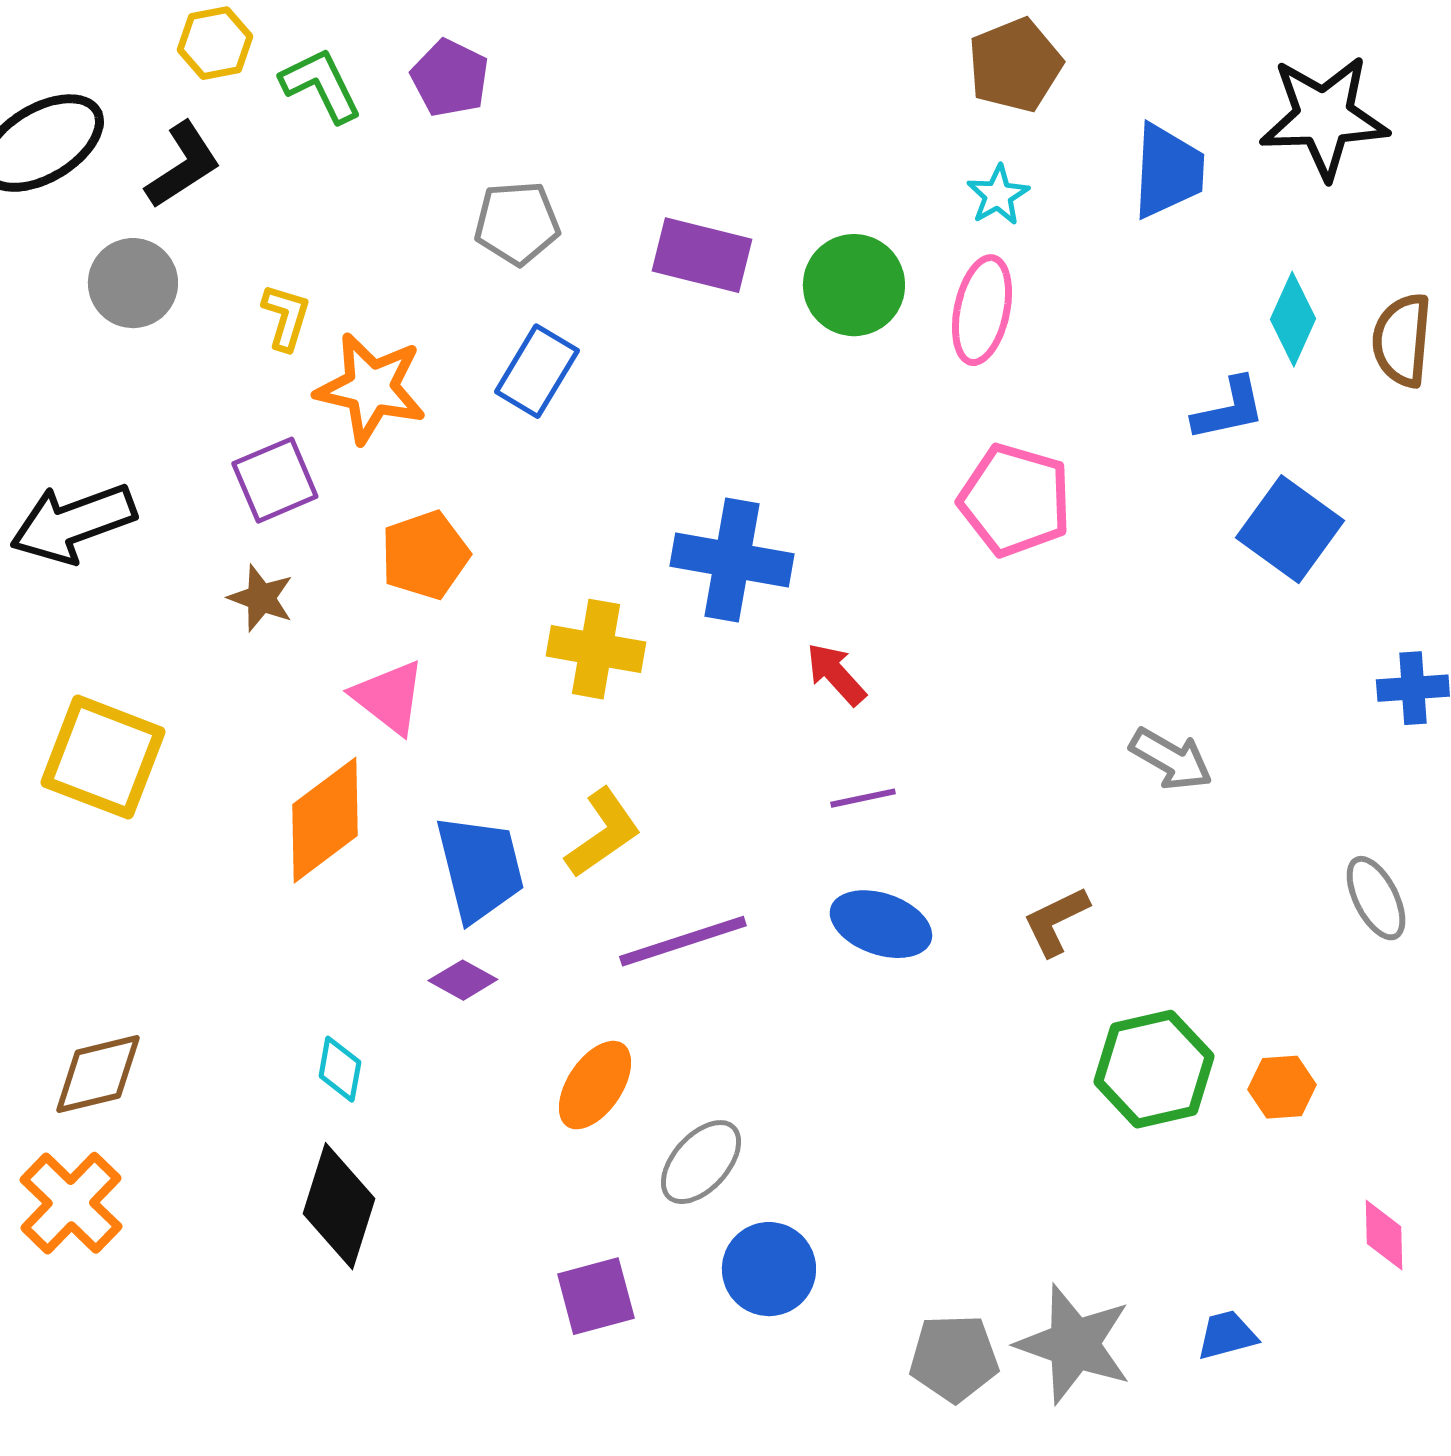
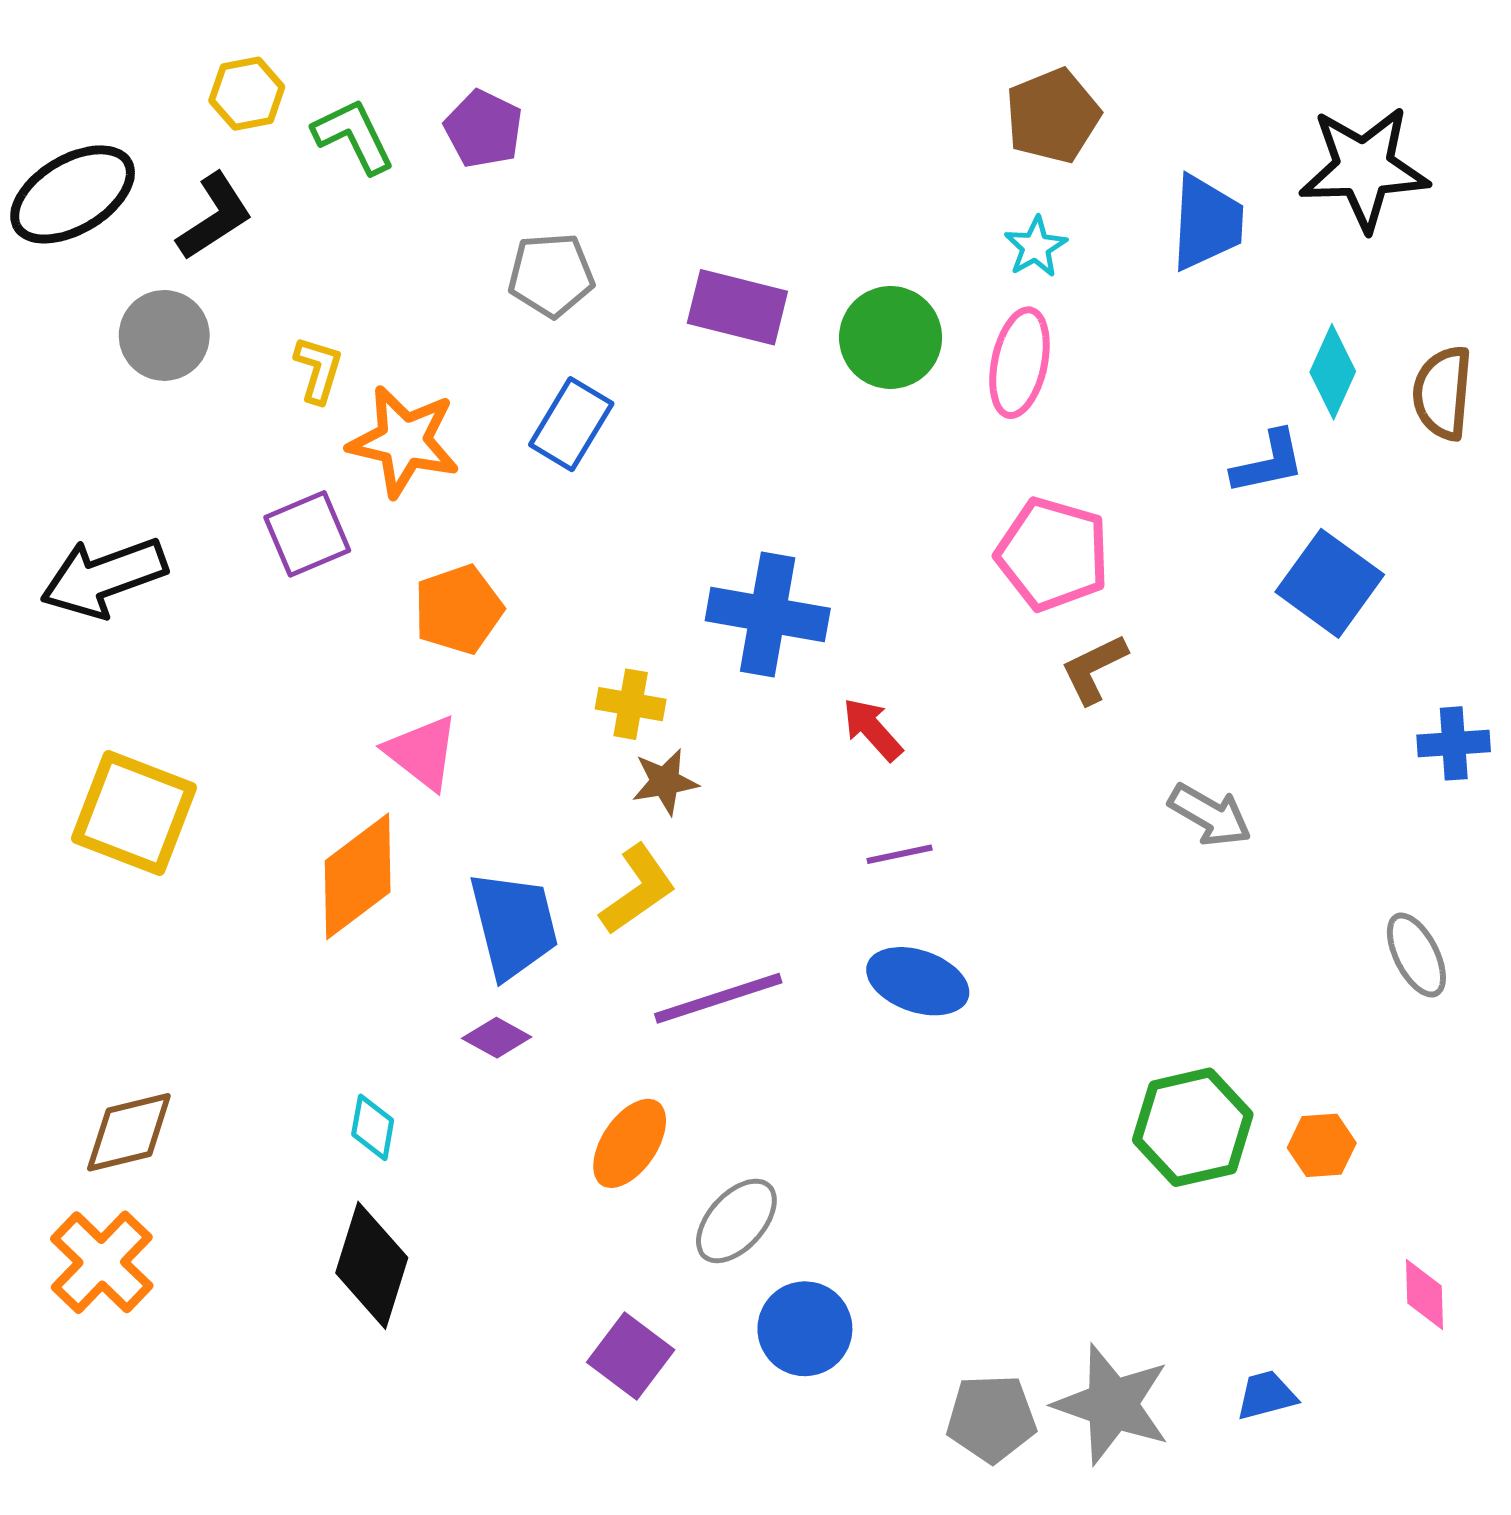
brown star: (261, 598) -> (665, 782), moved, turned -30
yellow cross: (596, 649) -> (631, 704), size x0.7
brown L-shape: (1056, 921) -> (1094, 669), moved
purple square: (596, 1296) -> (631, 1356), turned -38

